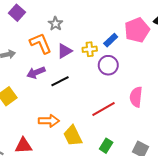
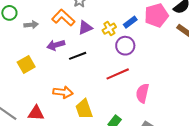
orange L-shape: (41, 43) -> (63, 18), turned -30
yellow cross: (90, 49) -> (109, 29), turned -32
pink semicircle: (136, 97) -> (142, 93), moved
red line: (103, 109) -> (118, 74), moved

